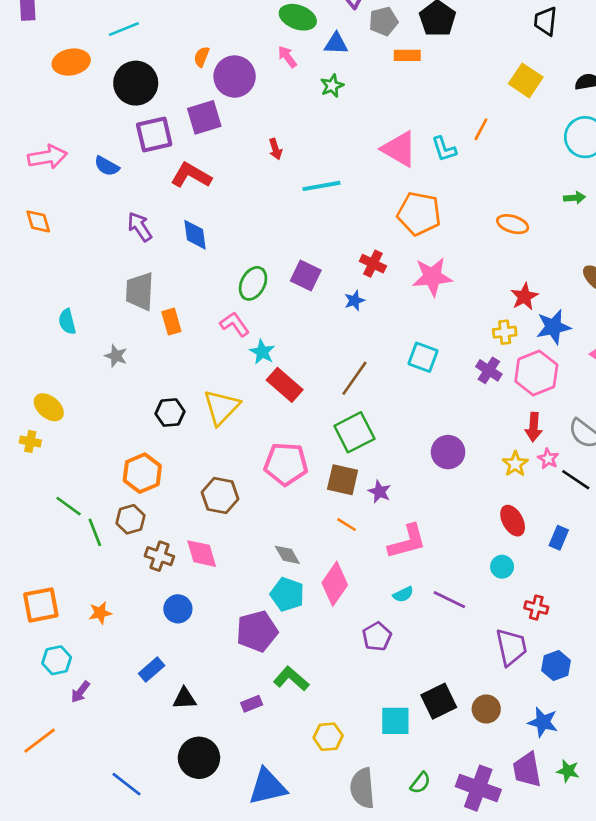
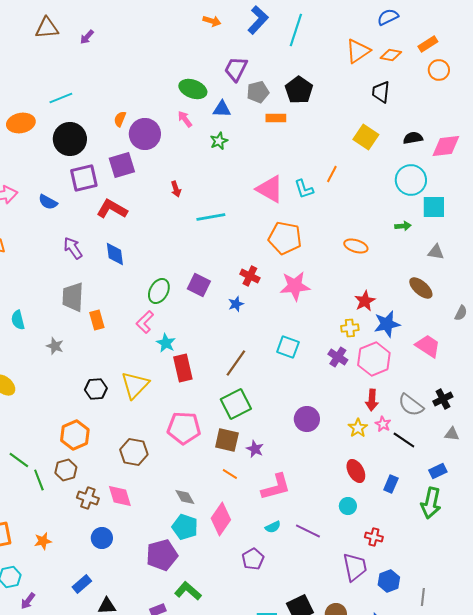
pink L-shape: (235, 324) -> (145, 322), turned -100
red rectangle: (285, 385) -> (183, 368), turned 36

